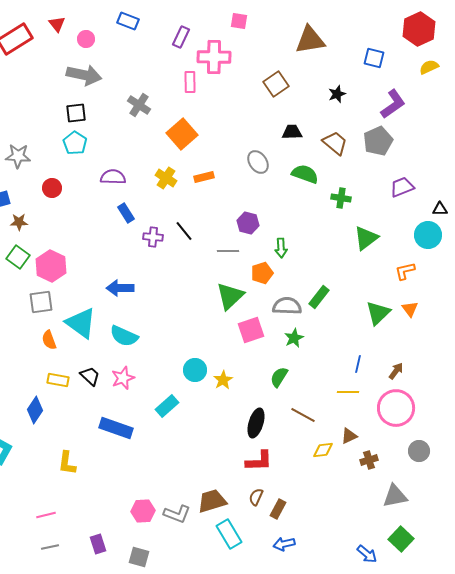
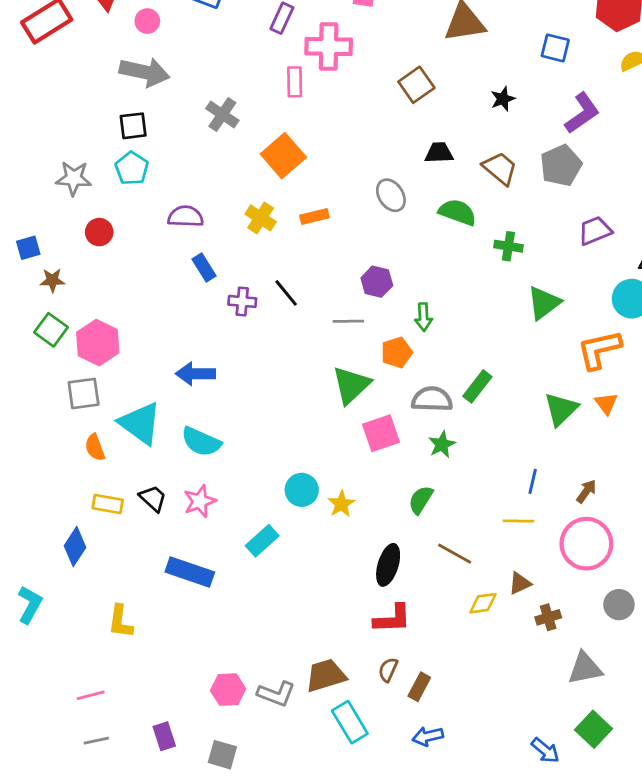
gray star: (18, 156) -> (74, 178), moved
orange L-shape: (405, 271) -> (599, 350), size x1.6

